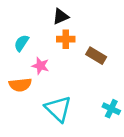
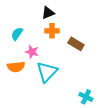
cyan triangle: (58, 109) -> (47, 72), moved, turned 30
cyan cross: (111, 109) -> (86, 97), moved

